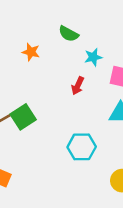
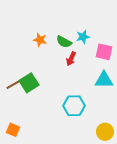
green semicircle: (69, 34) -> (64, 42), moved
orange star: (31, 52) -> (40, 40), moved

